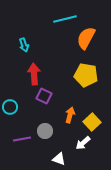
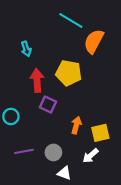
cyan line: (65, 19) -> (71, 21), turned 45
yellow pentagon: (86, 75) -> (69, 73), moved
yellow square: (92, 122) -> (100, 133), turned 30
gray circle: (45, 131) -> (53, 152), moved

